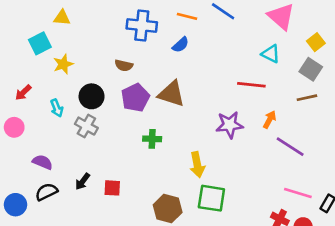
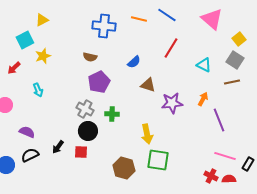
yellow triangle: (62, 18) -> (42, 20), turned -32
blue semicircle: (181, 45) -> (134, 62), moved
cyan triangle: (271, 54) -> (204, 65), moved
red line: (251, 85) -> (171, 48), moved, turned -65
red arrow: (23, 92) -> (14, 68), moved
brown triangle: (171, 94) -> (148, 85), moved, size x0.7
black circle: (92, 96) -> (88, 131), moved
gray cross: (86, 126) -> (85, 109), moved
purple line: (290, 147) -> (219, 120), turned 35

